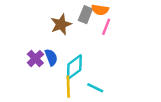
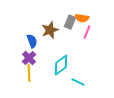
blue semicircle: (51, 57) -> (32, 41), moved
yellow line: (68, 87) -> (29, 73), moved

